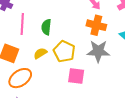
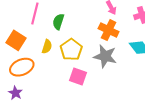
yellow semicircle: (40, 53) -> (47, 47), turned 128

